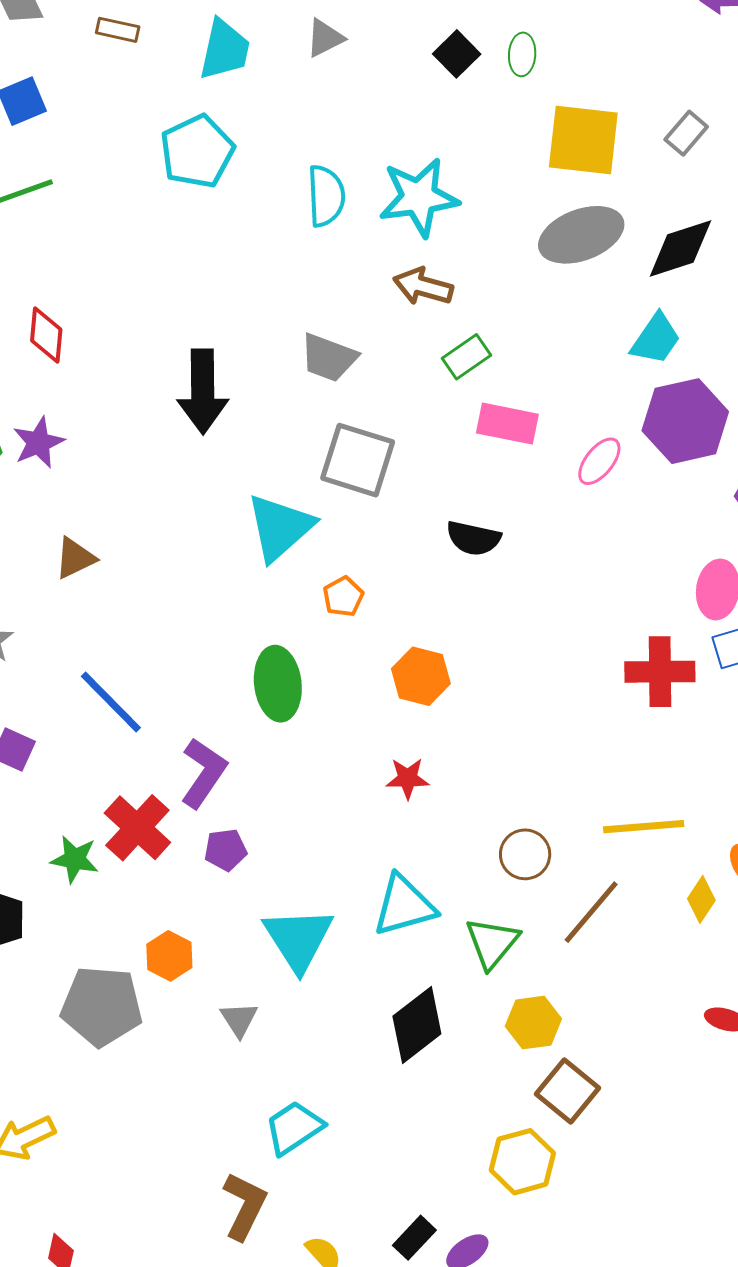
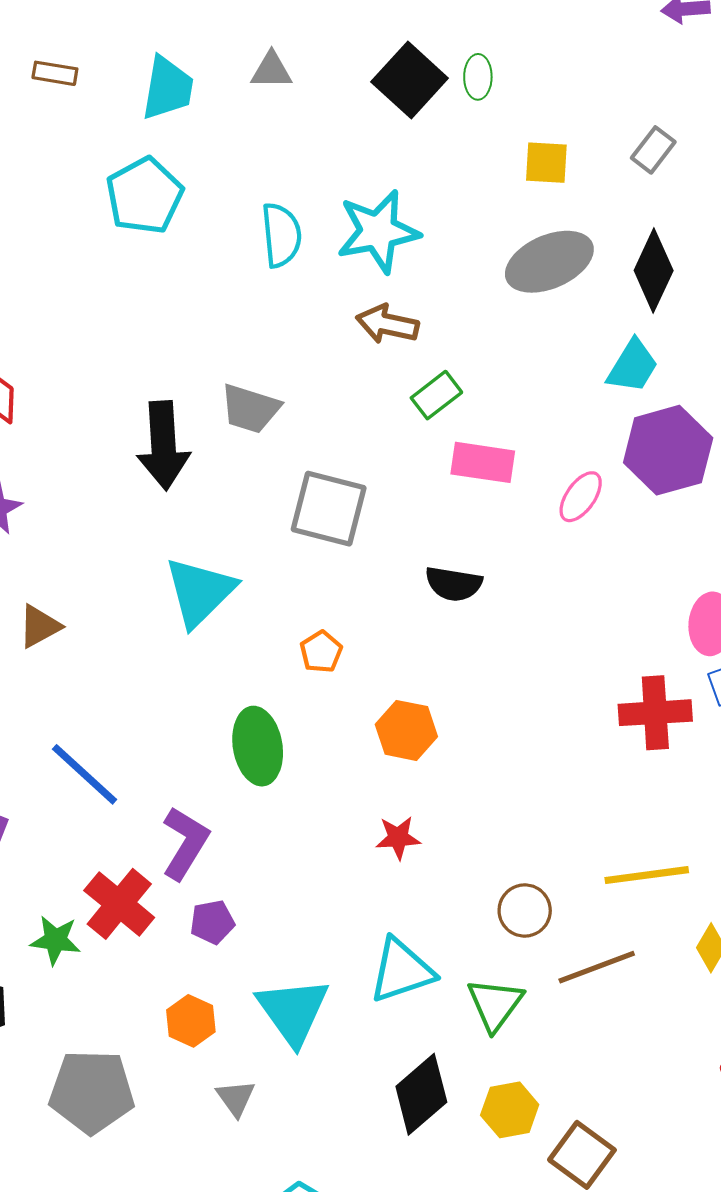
gray triangle: (325, 38) -> (271, 71), turned 30
black square: (457, 54) -> (410, 80), size x1.5
yellow square: (583, 140) -> (546, 163), size x0.6
black diamond: (680, 249) -> (654, 271), turned -44
gray trapezoid: (329, 358) -> (250, 409), moved
cyan triangle: (280, 527) -> (200, 592), moved
brown line: (591, 912) -> (597, 967), turned 32
orange hexagon: (169, 956) -> (191, 1021), moved
yellow hexagon: (533, 1023) -> (510, 1110), moved

